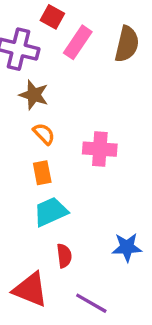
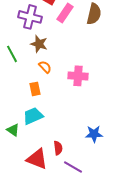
orange rectangle: (42, 173) -> (35, 89), moved
cyan trapezoid: (51, 212) -> (33, 116), moved
red semicircle: (64, 256) -> (58, 148), moved

